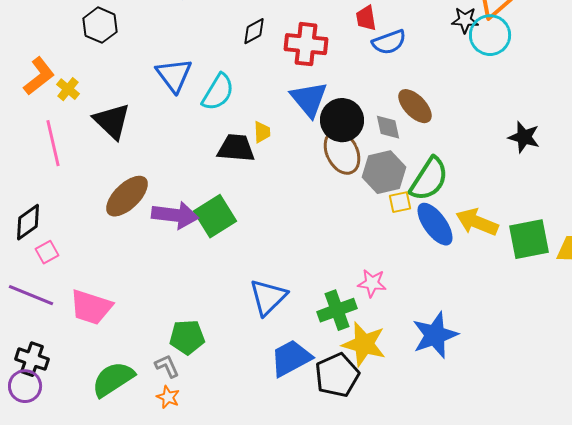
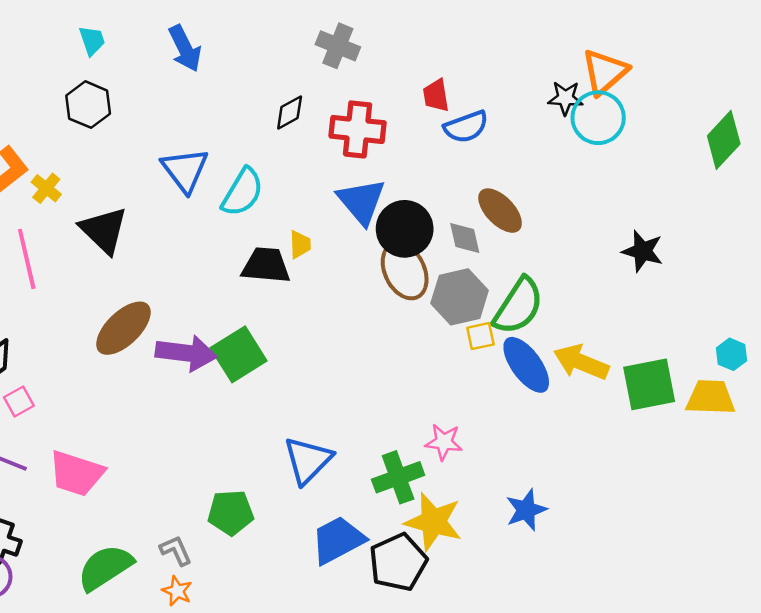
blue star: (435, 335) -> (526, 510), size x0.7
green pentagon: (187, 337) -> (231, 513), moved

